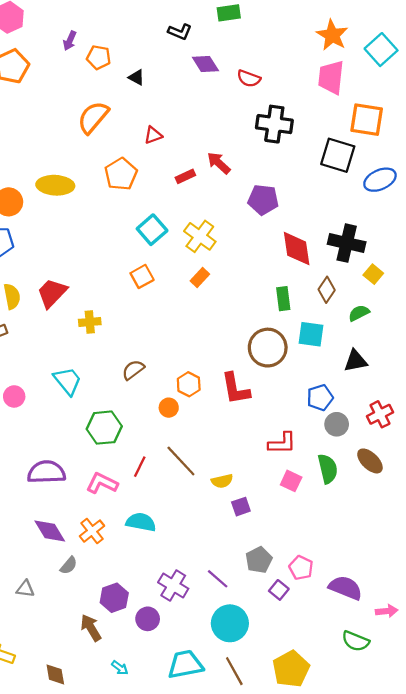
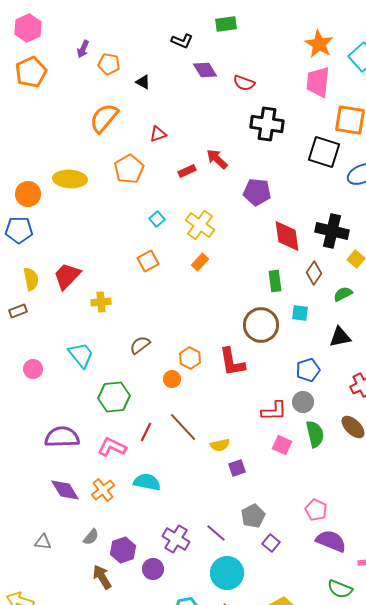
cyan square: (152, 230) -> (157, 219), size x0.6
cyan square: (311, 334) -> (300, 313), size x0.7
gray circle: (337, 424) -> (303, 402), moved
gray semicircle: (69, 565) -> (91, 537), moved
pink pentagon: (301, 568) -> (316, 510), moved

